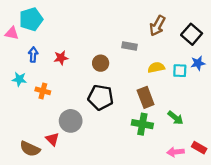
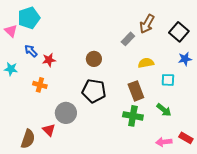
pink triangle: (12, 33) -> (11, 31), turned 32
gray rectangle: (129, 46) -> (128, 39), moved, turned -56
blue arrow: (33, 55) -> (31, 51), turned -48
red star: (61, 58) -> (49, 60), moved
cyan square: (180, 71) -> (168, 80), moved
cyan star: (19, 79) -> (11, 69), moved
brown semicircle: (30, 149) -> (28, 139), turned -96

